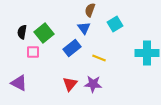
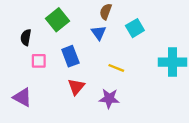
green square: (44, 33) -> (58, 20), moved
blue rectangle: (72, 48) -> (70, 56), moved, turned -72
red triangle: (70, 84) -> (76, 87), moved

